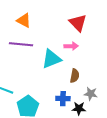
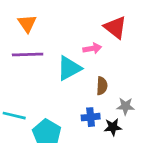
orange triangle: (24, 20) -> (27, 23), turned 35
red triangle: (78, 23) -> (115, 27), moved

